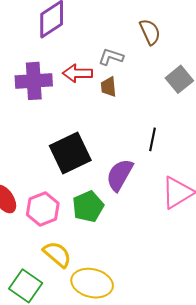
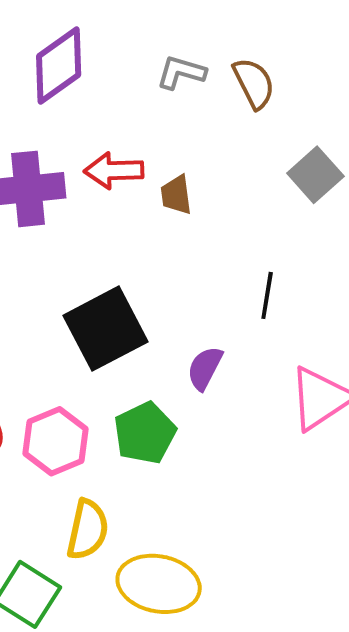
gray L-shape: (111, 57) -> (181, 72), moved
purple semicircle: (120, 175) -> (205, 368), size x0.7
yellow semicircle: (57, 254) -> (88, 530), turned 64

